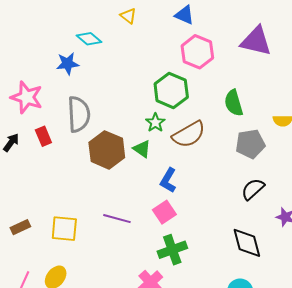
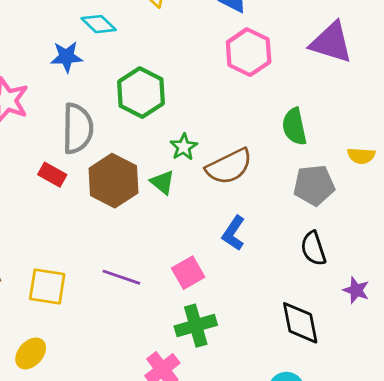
green hexagon: (171, 90) -> (141, 93), moved
red rectangle: (43, 136) -> (52, 175), moved, turned -42
blue L-shape: (168, 180) -> (234, 233), moved
black semicircle: (253, 189) -> (313, 248), turned -70

